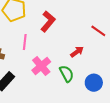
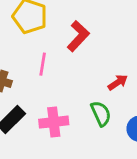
pink cross: (41, 66) -> (54, 122), moved, turned 30

